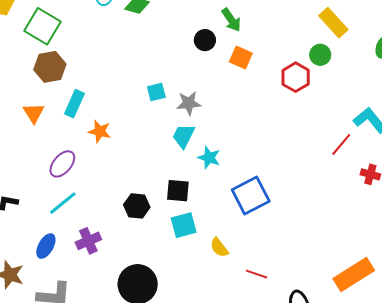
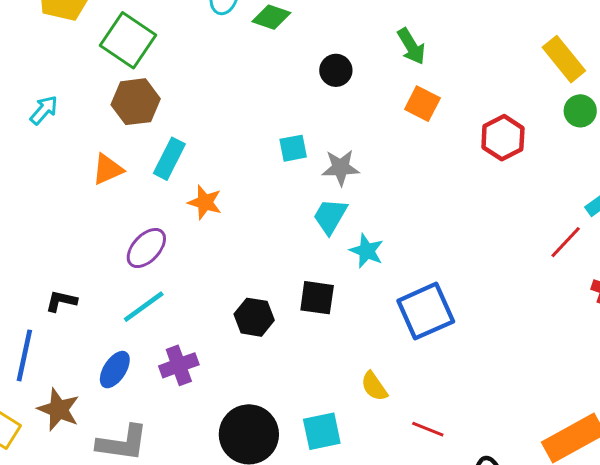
black circle: (205, 40) -> (336, 70), moved
green circle: (320, 55) -> (580, 111), moved
orange triangle: (34, 113) -> (108, 169), turned 35
cyan square: (184, 225) -> (322, 431), moved

